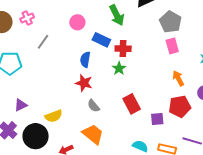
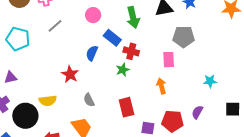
gray pentagon: (170, 22) -> (184, 37), turned 30
pink rectangle: (172, 46) -> (169, 60), moved
orange arrow: (178, 78) -> (161, 86), moved
red star: (84, 83) -> (70, 74), moved
purple triangle: (21, 105) -> (11, 77), moved

